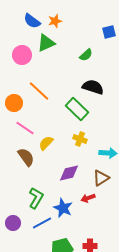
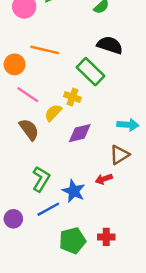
orange line: (39, 91) -> (45, 50), turned -30
yellow cross: (80, 139) -> (72, 97), moved
purple diamond: (69, 173) -> (80, 133), moved
purple circle: (13, 223) -> (13, 219), moved

